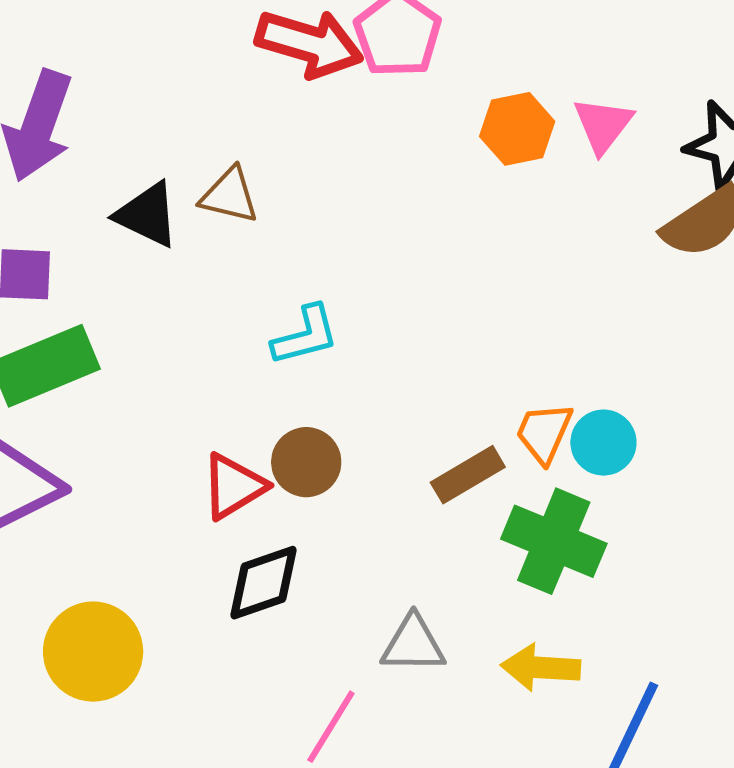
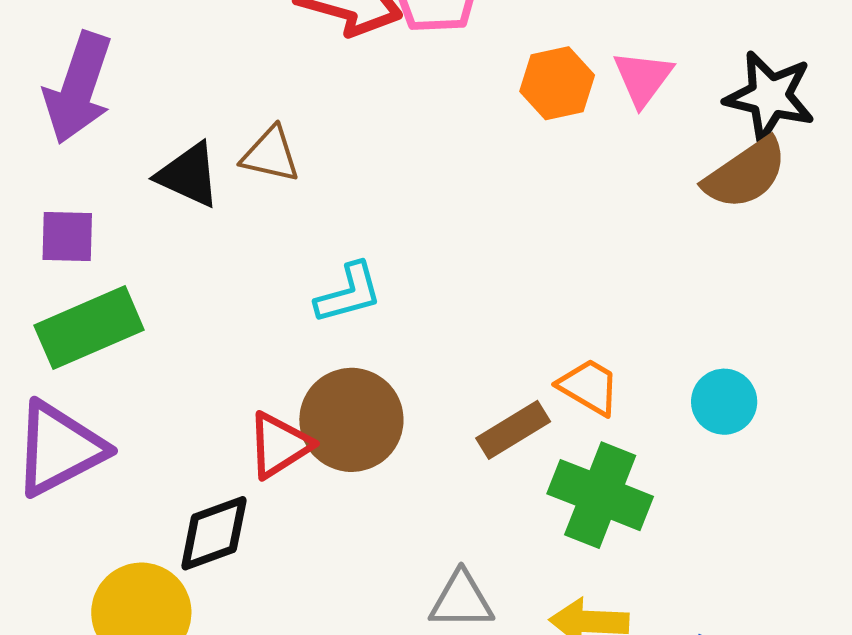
orange trapezoid: (544, 433) -> (589, 387), turned 98
cyan circle: (603, 443) -> (724, 402), moved
brown circle: (306, 462) -> (351, 420), size x1.5
black diamond: (263, 583) -> (214, 533), moved

